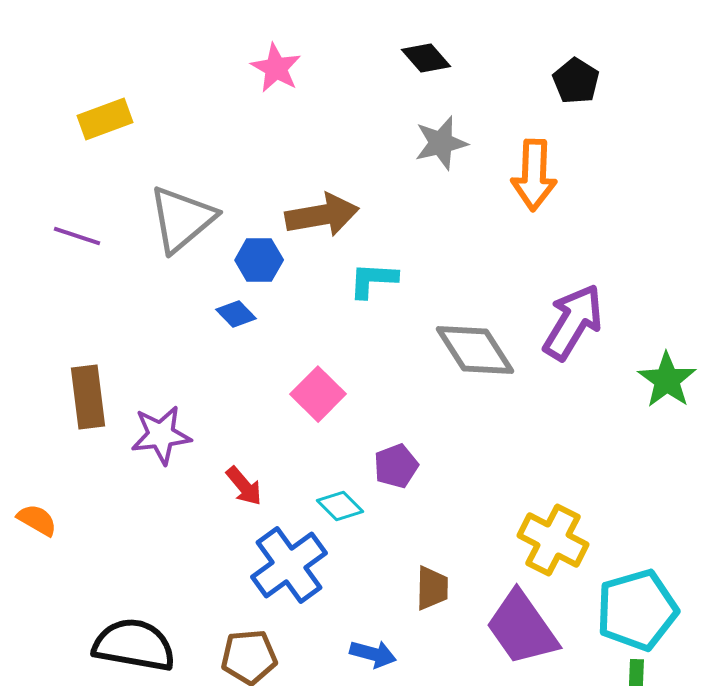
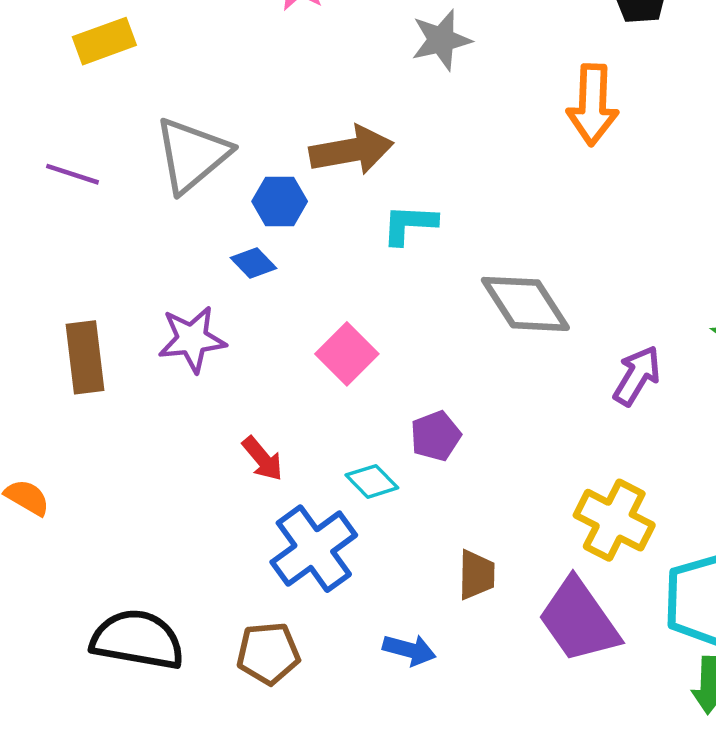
gray star: (441, 143) -> (441, 40), moved
purple arrow: (573, 322) -> (637, 376), moved, size x0.7
purple star: (161, 435) -> (192, 339), moved

